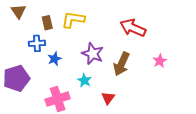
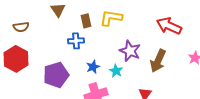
blue star: (54, 59) -> (93, 67), moved
cyan star: (84, 80) -> (116, 71), moved

